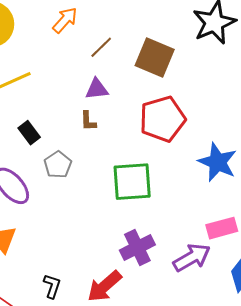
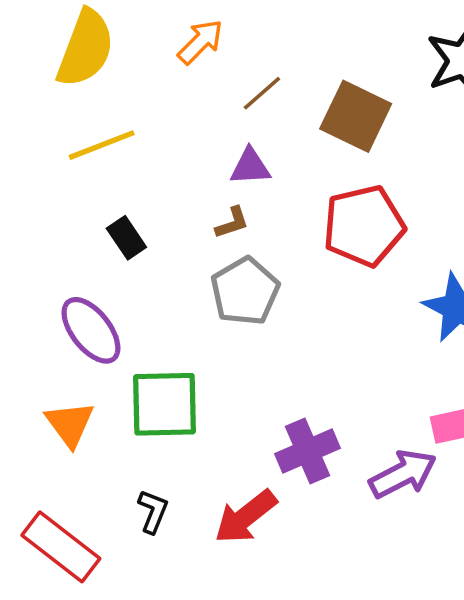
brown L-shape: (88, 121) -> (232, 223), turned -110
gray pentagon: (58, 165) -> (245, 291), moved, size x1.4
green square: (132, 182) -> (164, 404), moved

